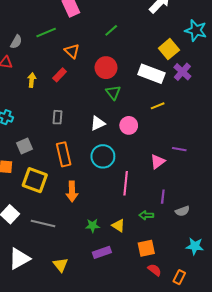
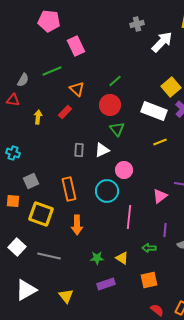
green line: (111, 30) -> (115, 81), moved
gray rectangle: (57, 117) -> (79, 150), moved
white triangle: (98, 123) -> (102, 150), moved
pink circle: (129, 125) -> (124, 170), moved
red semicircle: (155, 270) -> (157, 310), moved

